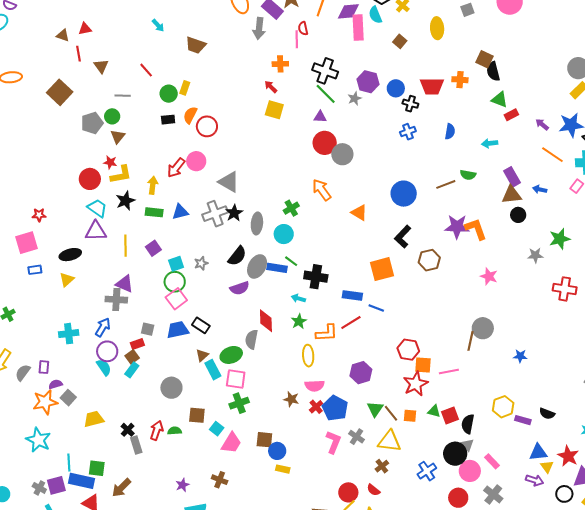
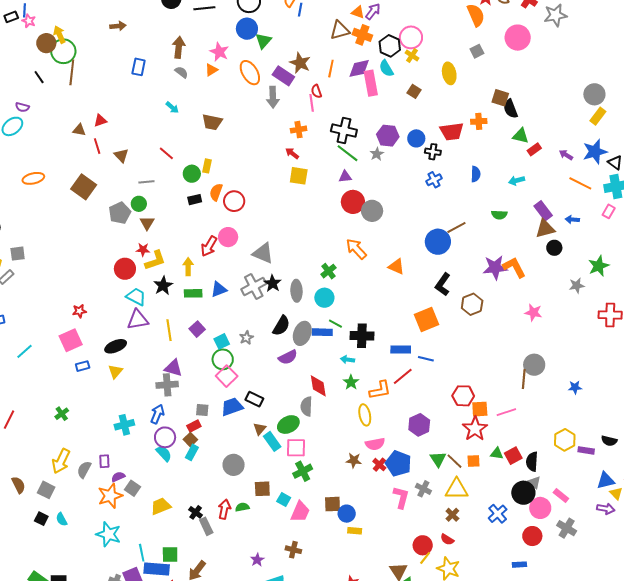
brown line: (446, 184) -> (456, 228), moved

